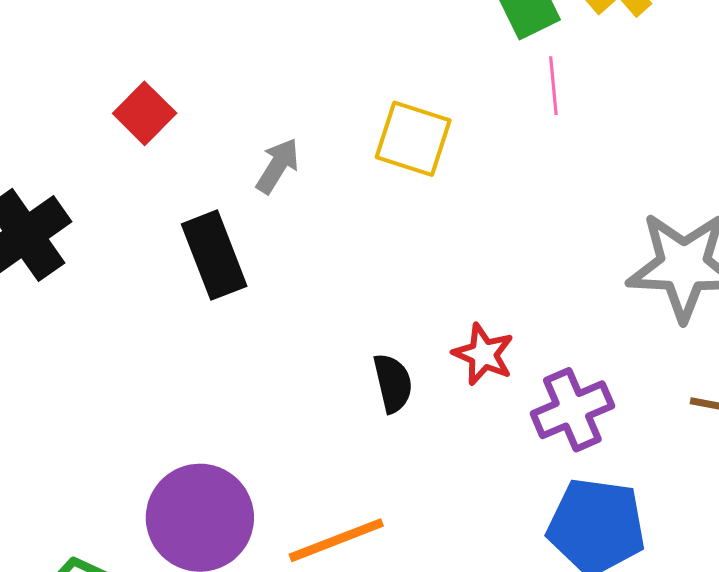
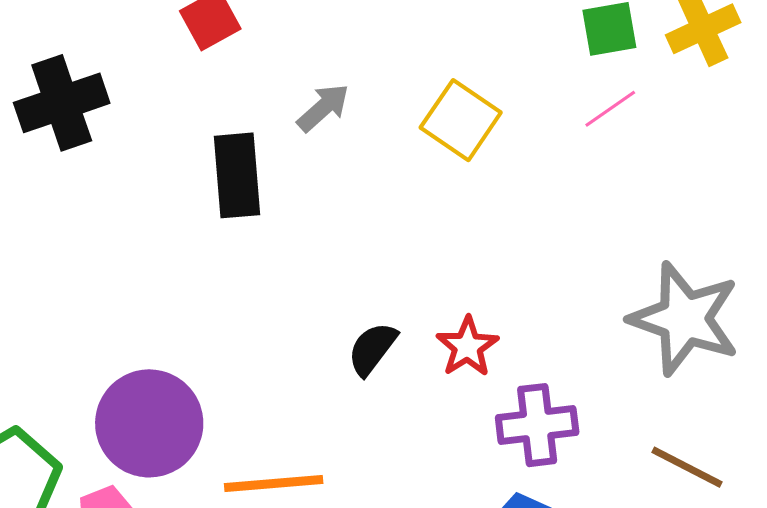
pink line: (553, 86) -> (610, 109), turned 44
black semicircle: (393, 383) -> (372, 349), turned -146

